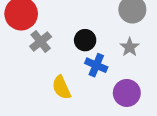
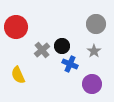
gray cross: (41, 42) -> (42, 50), moved
yellow semicircle: (61, 87) -> (18, 75), moved

